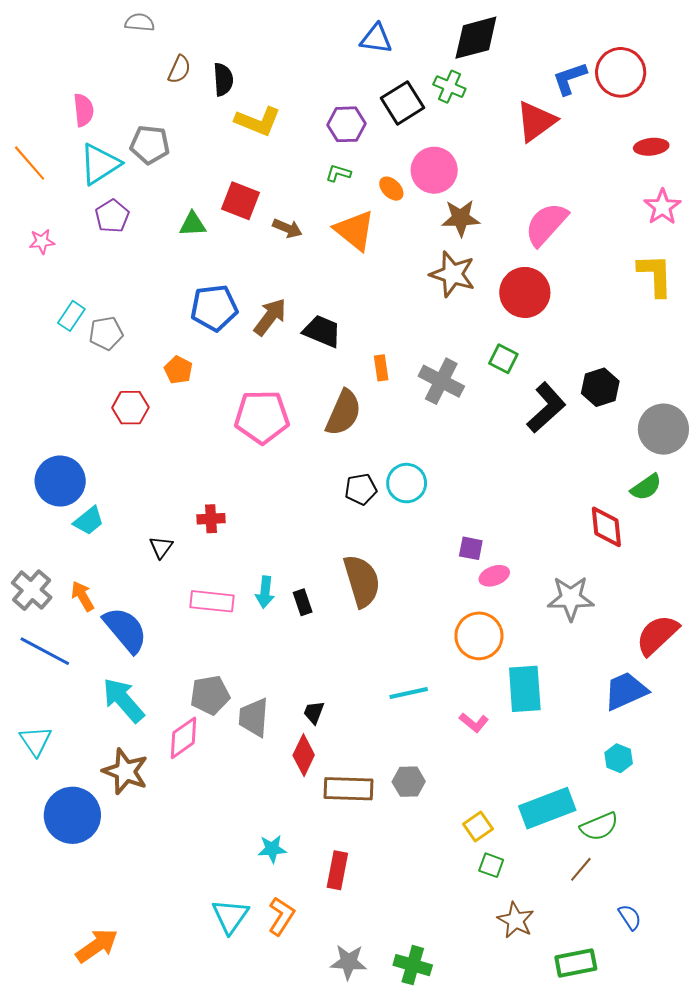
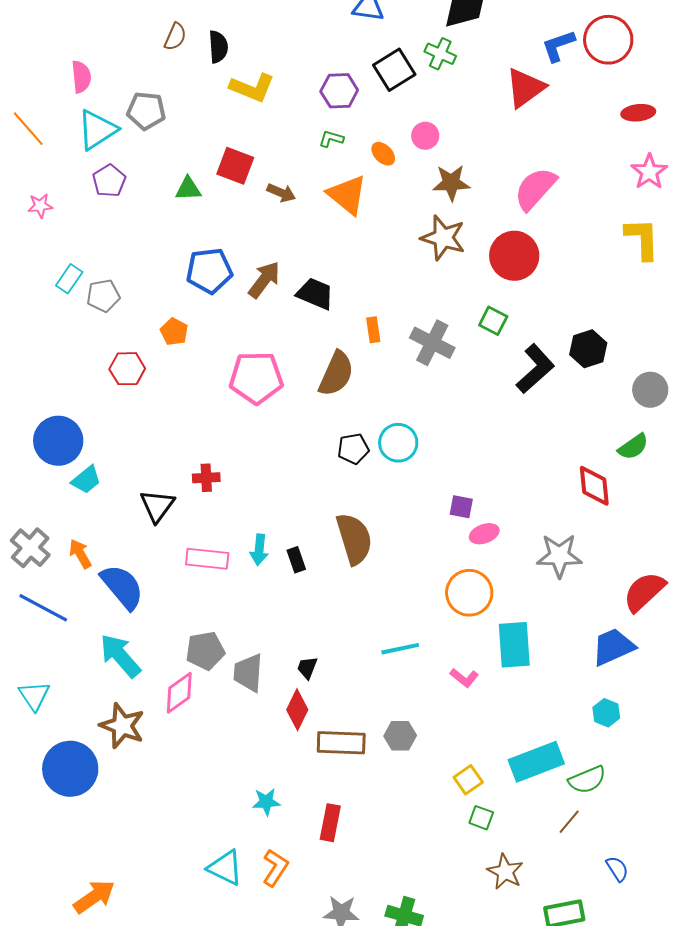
pink circle: (434, 170) -> (425, 136), size x0.6
gray circle: (663, 429) -> (650, 390), size x0.7
black triangle: (161, 547) -> (157, 506), size x1.5
cyan triangle: (230, 916) -> (225, 868), turned -39

